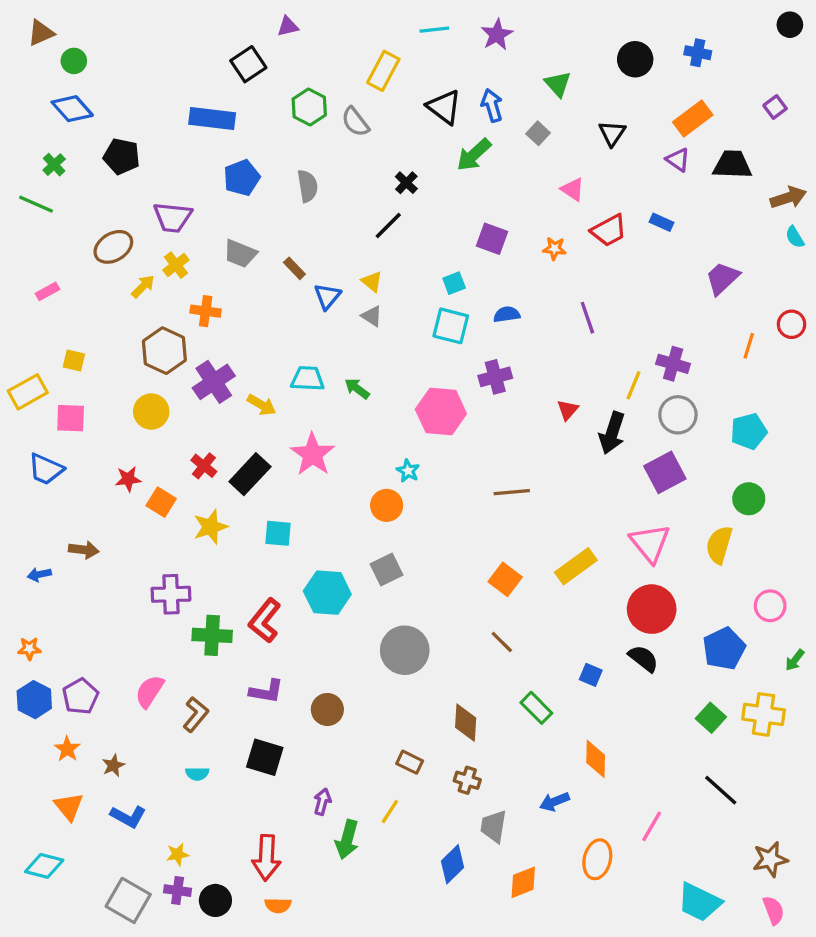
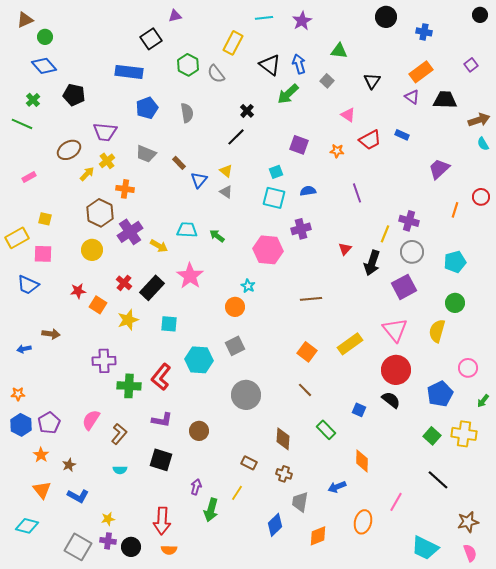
black circle: (635, 59) -> (386, 17), moved
green triangle: (558, 84) -> (339, 51), turned -42

